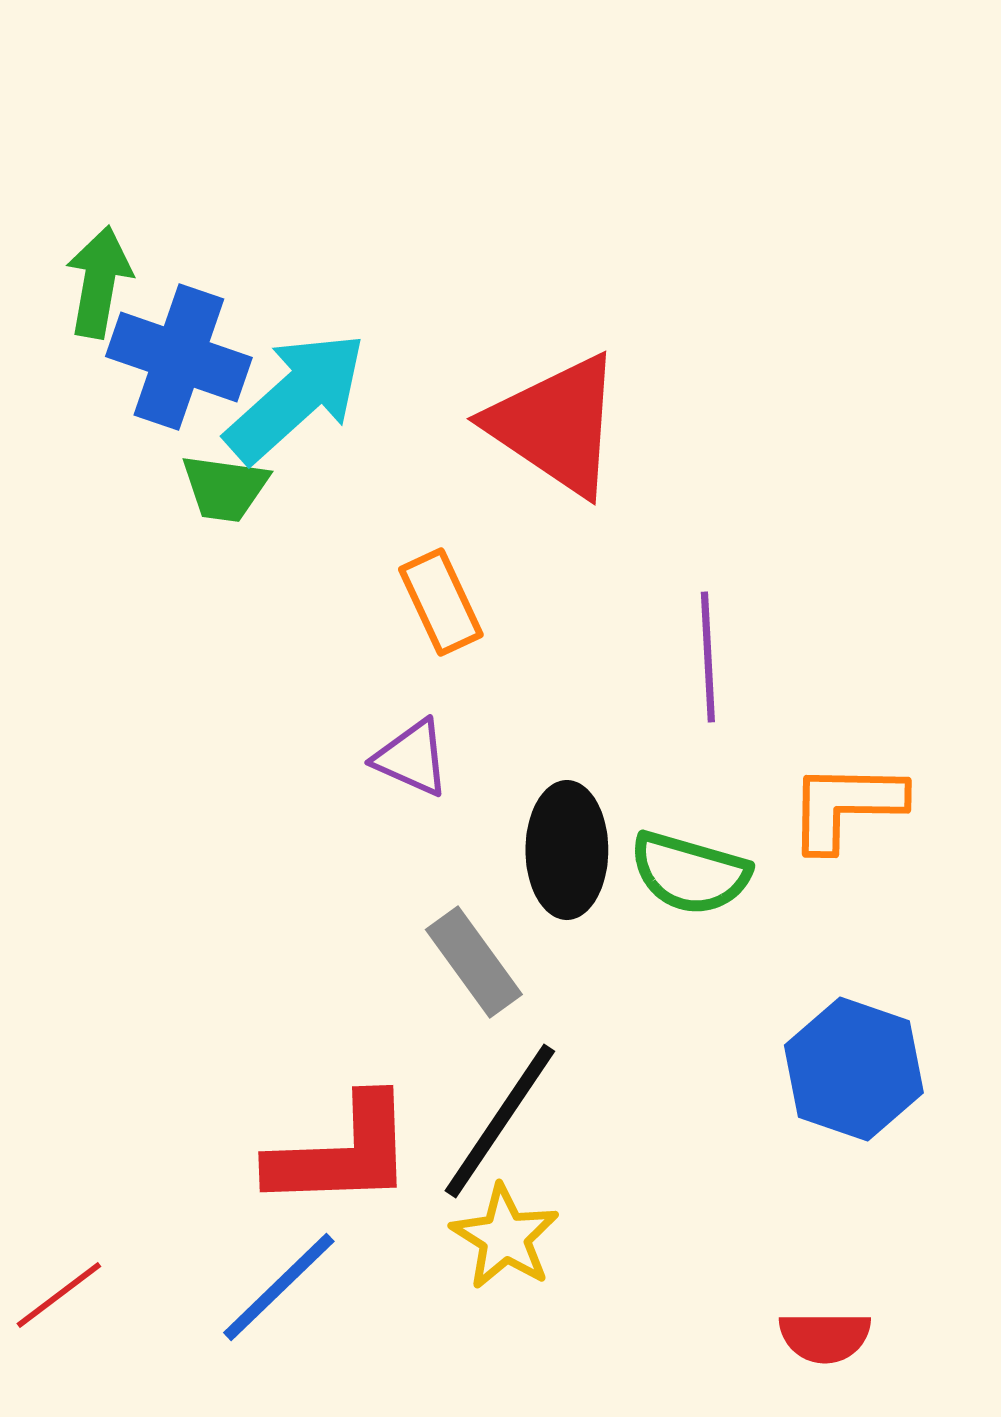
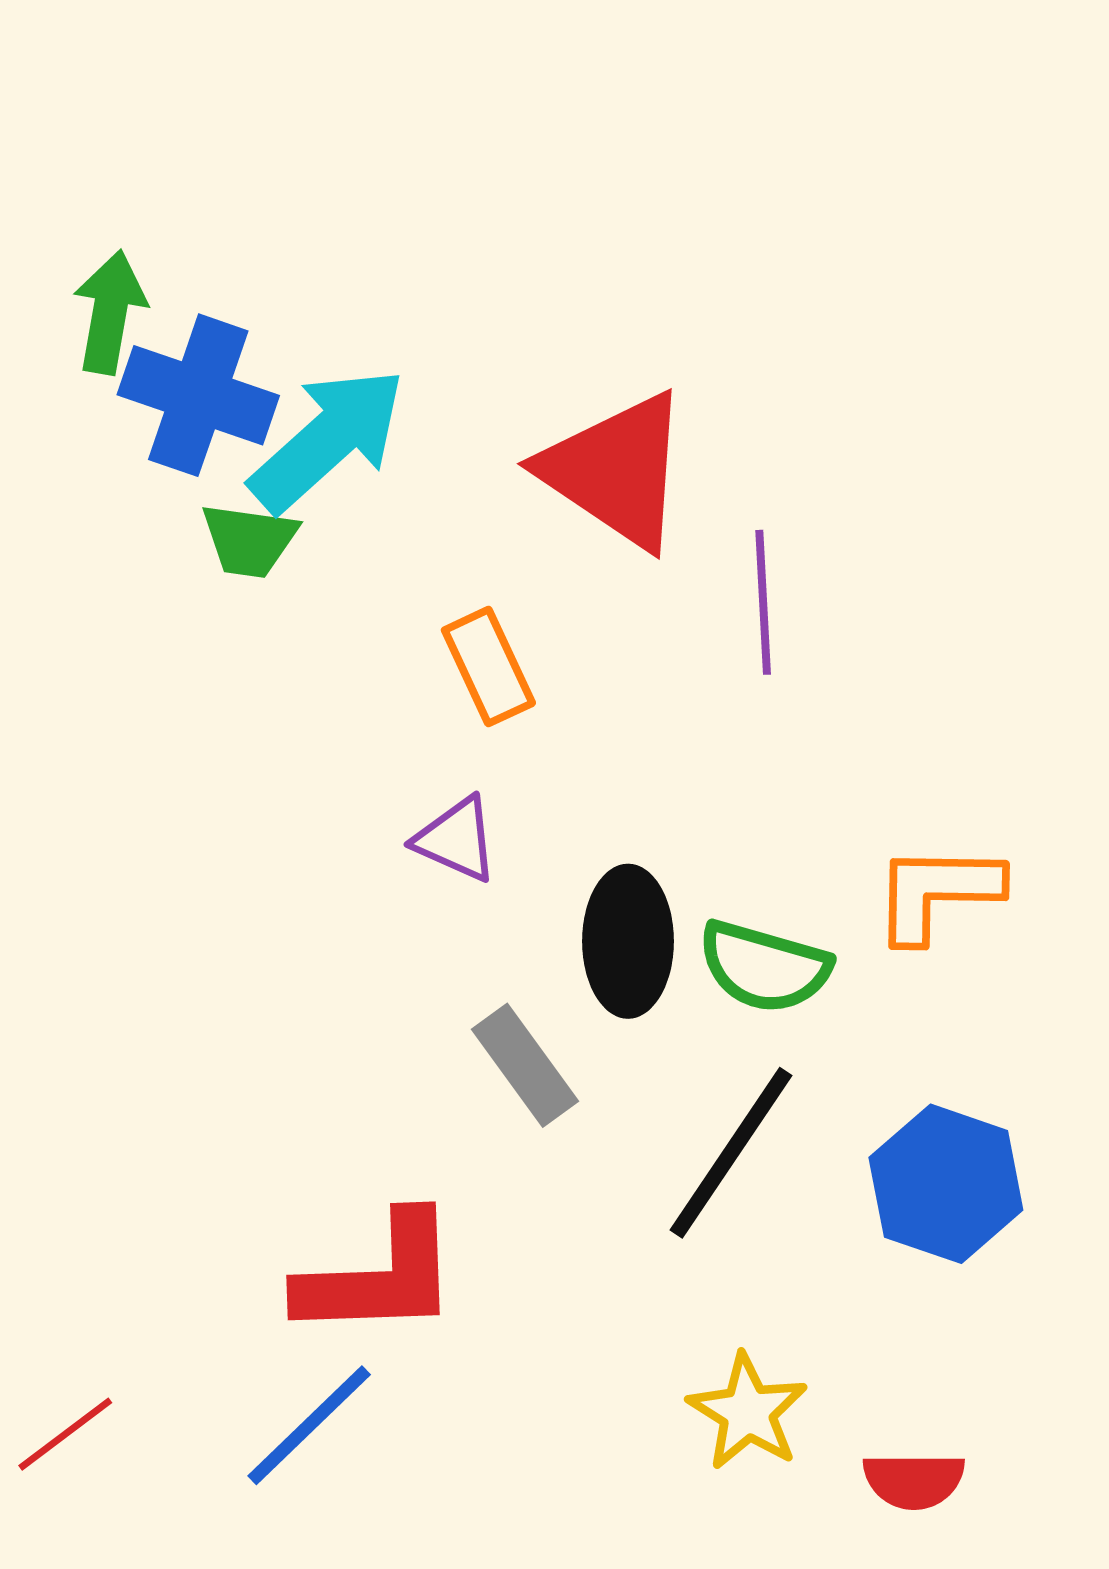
purple line: (708, 657) -> (763, 602), moved
black line: (500, 1121) -> (731, 1153), moved
yellow star: (505, 1237) -> (748, 1412), moved

